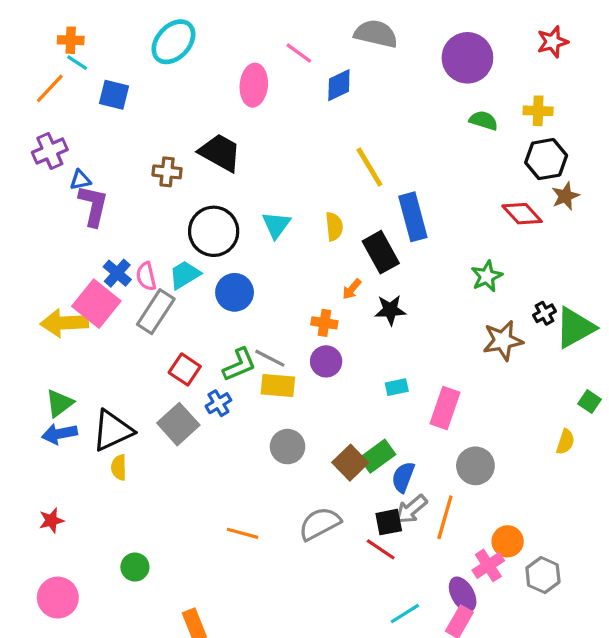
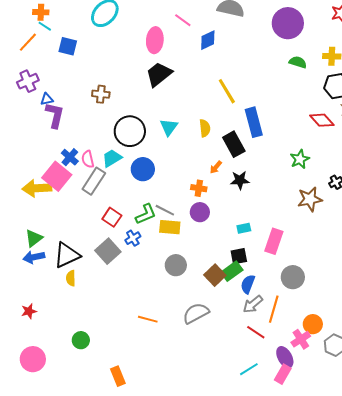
black trapezoid: (220, 153) -> (159, 74), moved, turned -68
black square: (389, 522) -> (239, 256), moved
red line: (381, 549) -> (256, 332), moved

